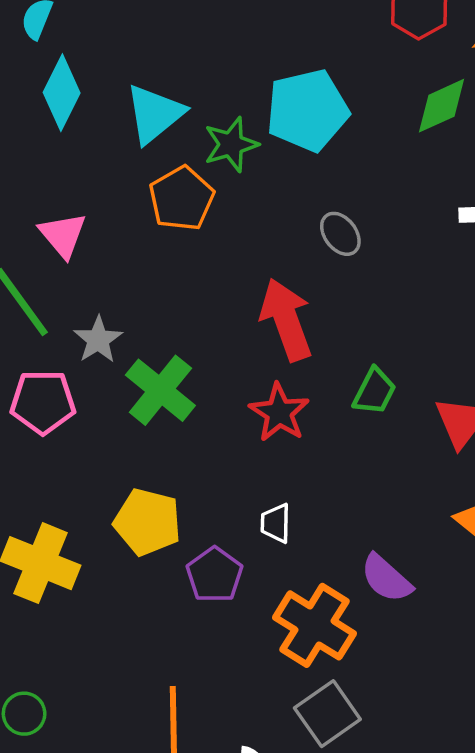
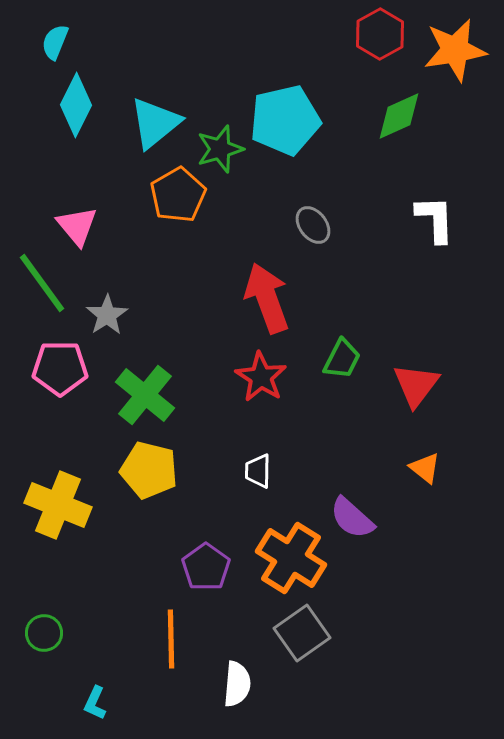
green cross: (160, 390) -> (145, 395), moved
purple pentagon: (215, 575) -> (206, 567), moved

